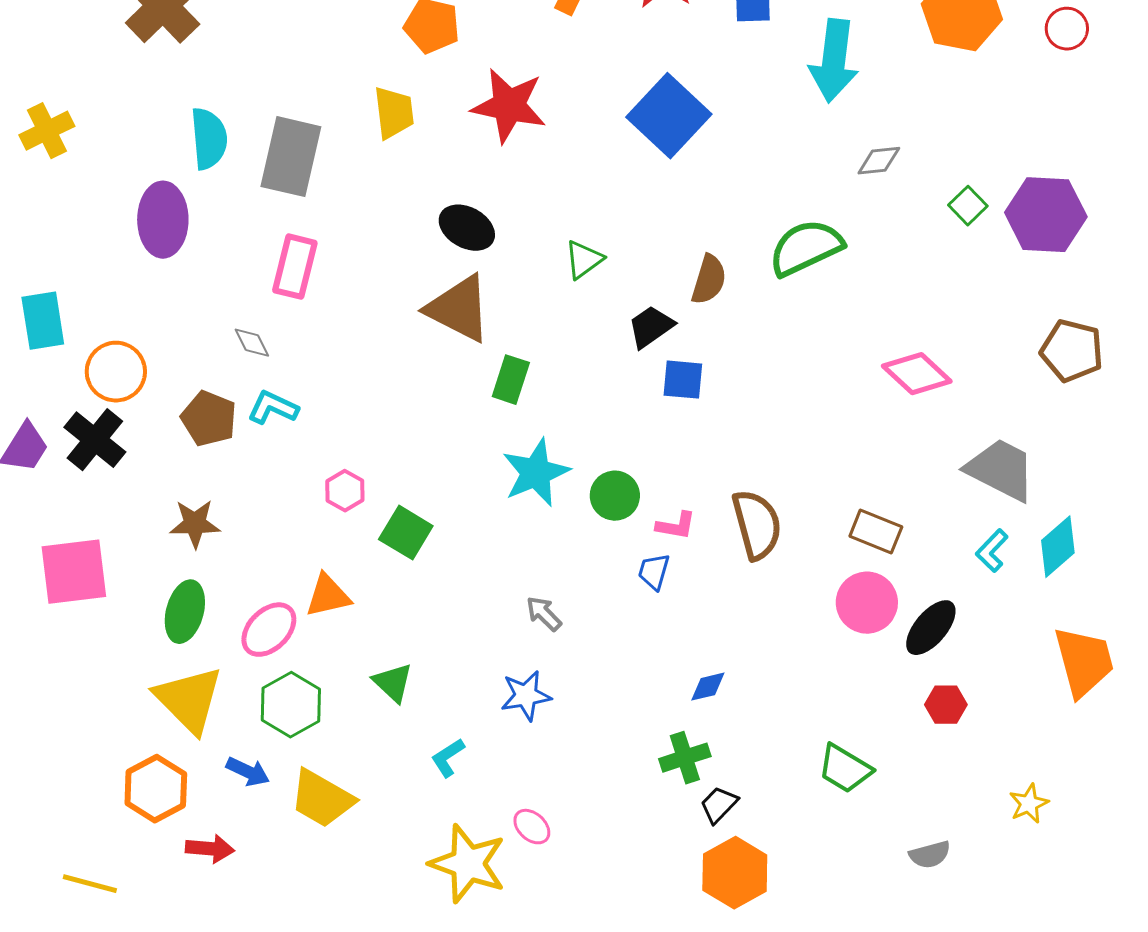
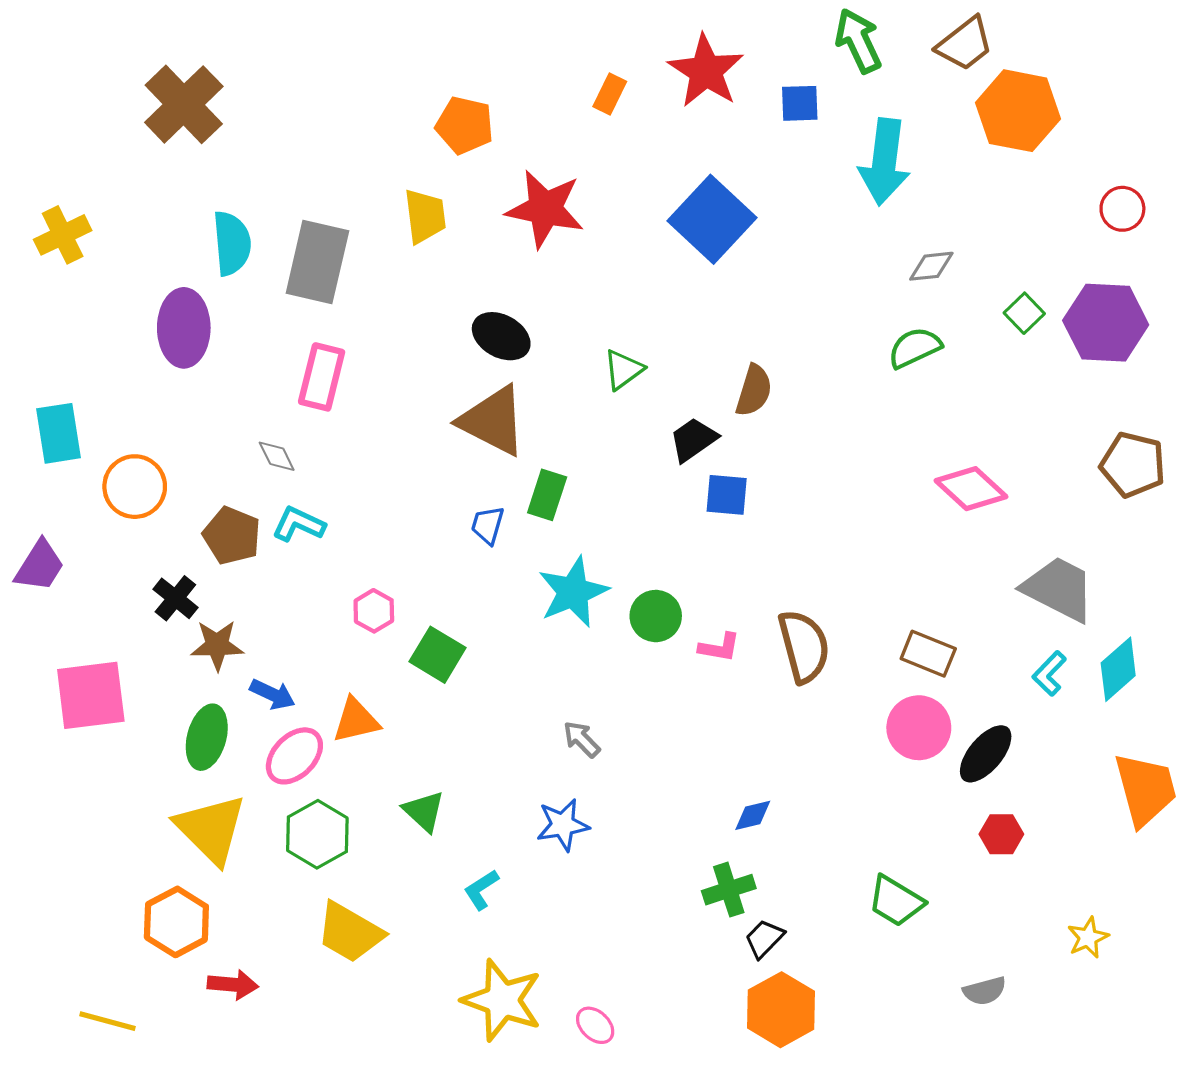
red circle: (1067, 29) -> (1122, 209), moved
green semicircle: (806, 248) -> (915, 348), moved, size x0.7
black cross: (95, 440) -> (175, 598), moved, size x0.7
blue trapezoid: (654, 572) -> (488, 525), moved
blue arrow: (248, 772) -> (273, 694), moved
pink ellipse: (532, 827) -> (595, 1025), moved

